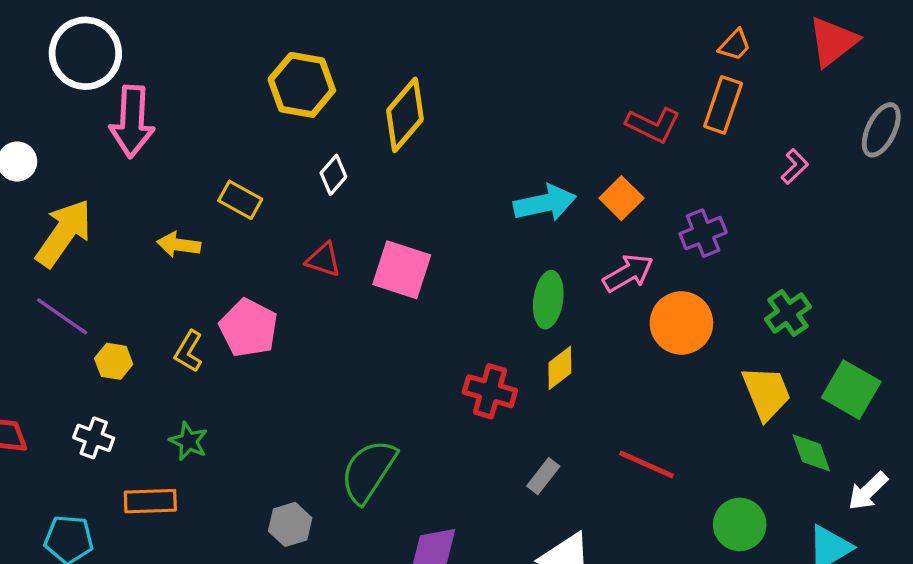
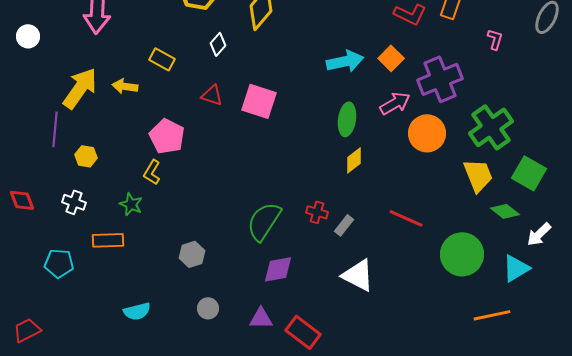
pink L-shape: (795, 166) -> (495, 39), turned -30
yellow arrow: (64, 233) -> (80, 88), moved
purple cross: (703, 233) -> (440, 79), size x1.6
green cross: (788, 313) -> (491, 127), size x1.6
purple line: (62, 316) -> (55, 129), turned 60
yellow L-shape: (189, 351) -> (152, 172), moved
red cross: (490, 391) -> (317, 212), moved, size x0.7
green diamond: (811, 453) -> (505, 211), turned -32
green semicircle: (368, 471) -> (264, 221), moved
green circle: (740, 524) -> (462, 254), size x1.4

